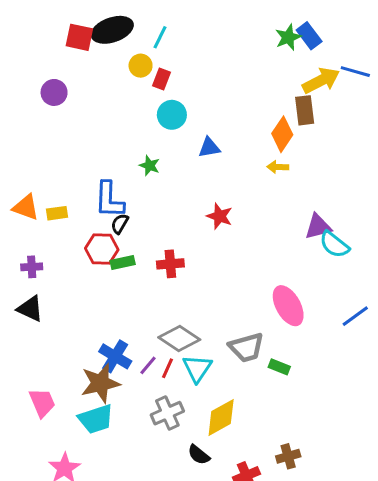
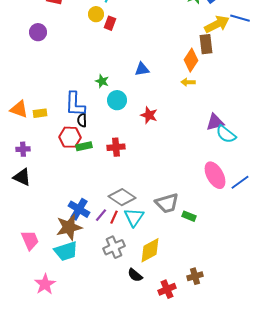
cyan circle: (172, 115) -> (117, 100), moved
black semicircle: (120, 224) -> (82, 120), turned -32
pink ellipse: (288, 306) -> (215, 175), moved

